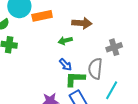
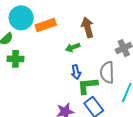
brown arrow: (82, 23) -> (88, 27), turned -102
blue arrow: (65, 65) -> (76, 72), turned 40

